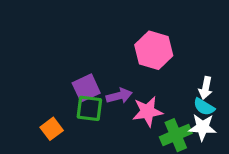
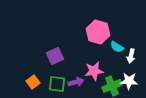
purple arrow: (119, 96) -> (76, 82), moved
cyan semicircle: (204, 107) -> (117, 47), moved
green square: (89, 108) -> (57, 84), moved

